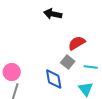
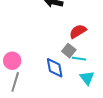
cyan line: (91, 67) -> (79, 59), moved

